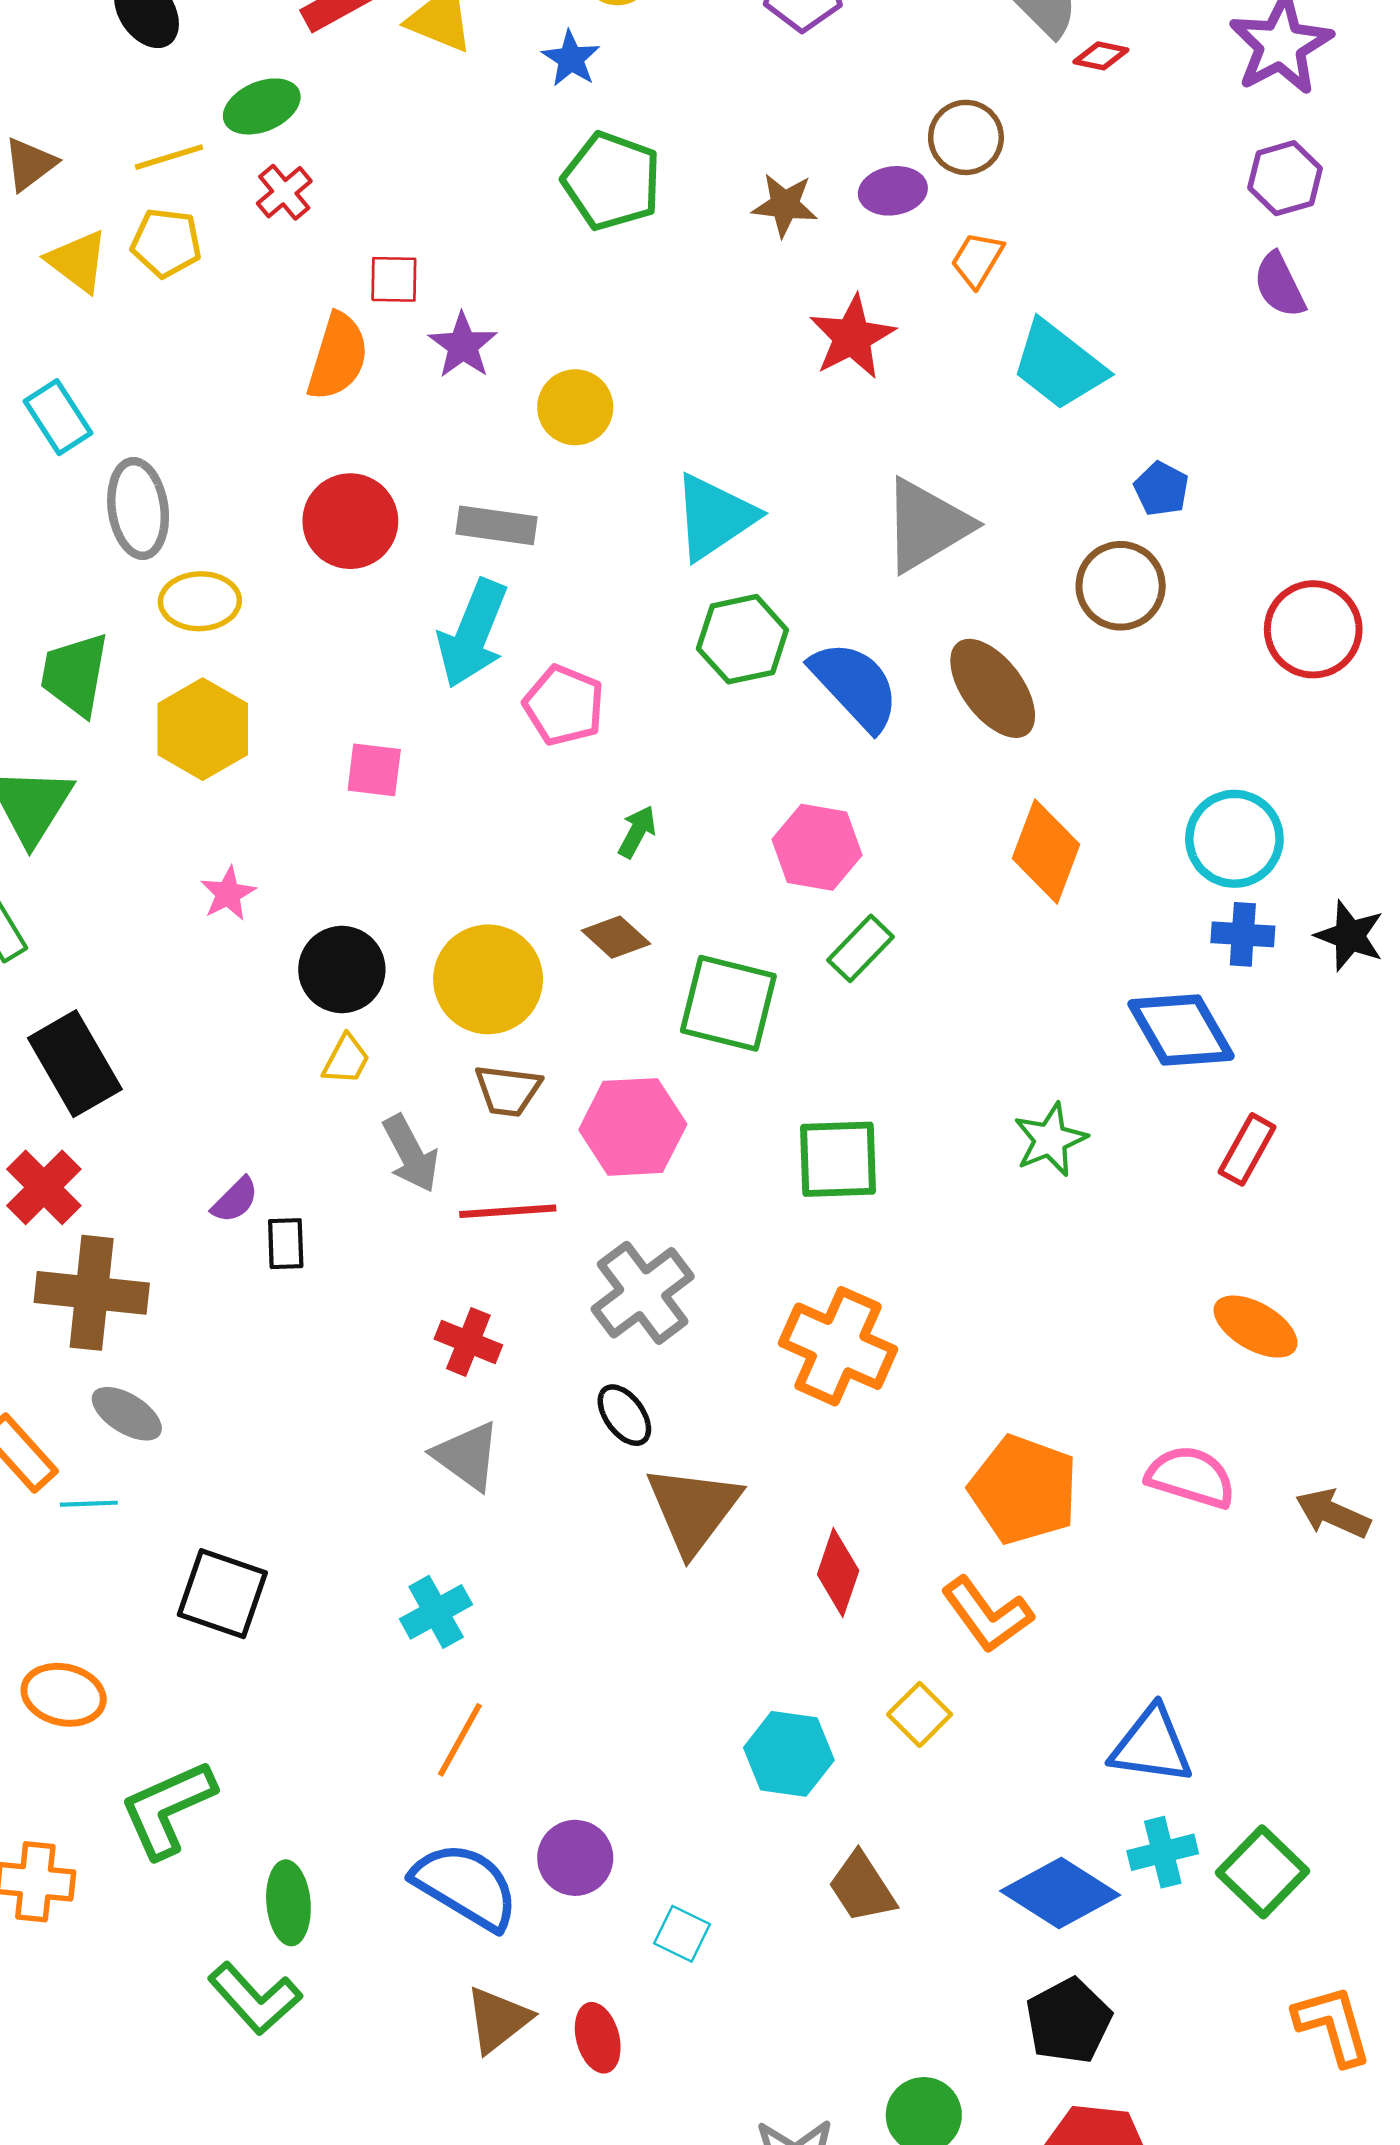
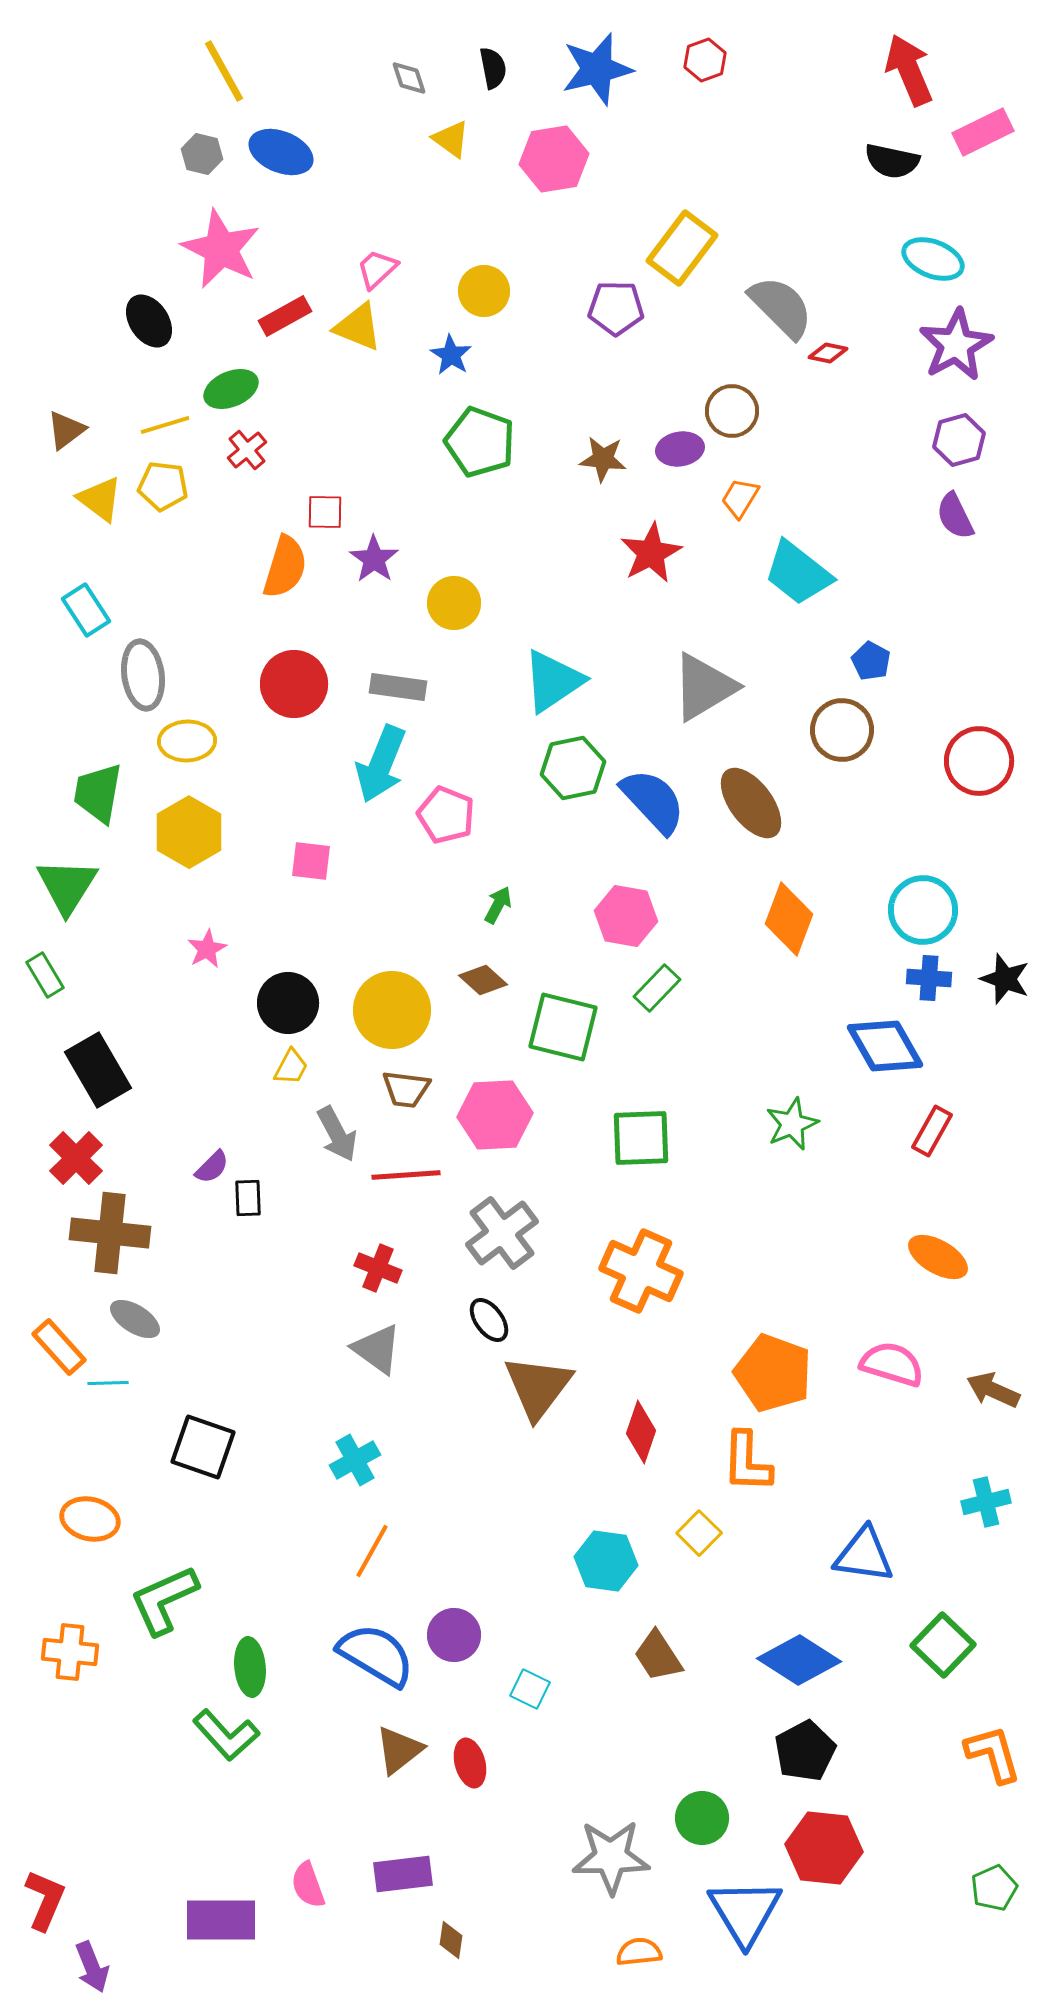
orange L-shape: (987, 1615) -> (747, 1462), turned 38
cyan cross: (1163, 1852) -> (986, 1502), moved

